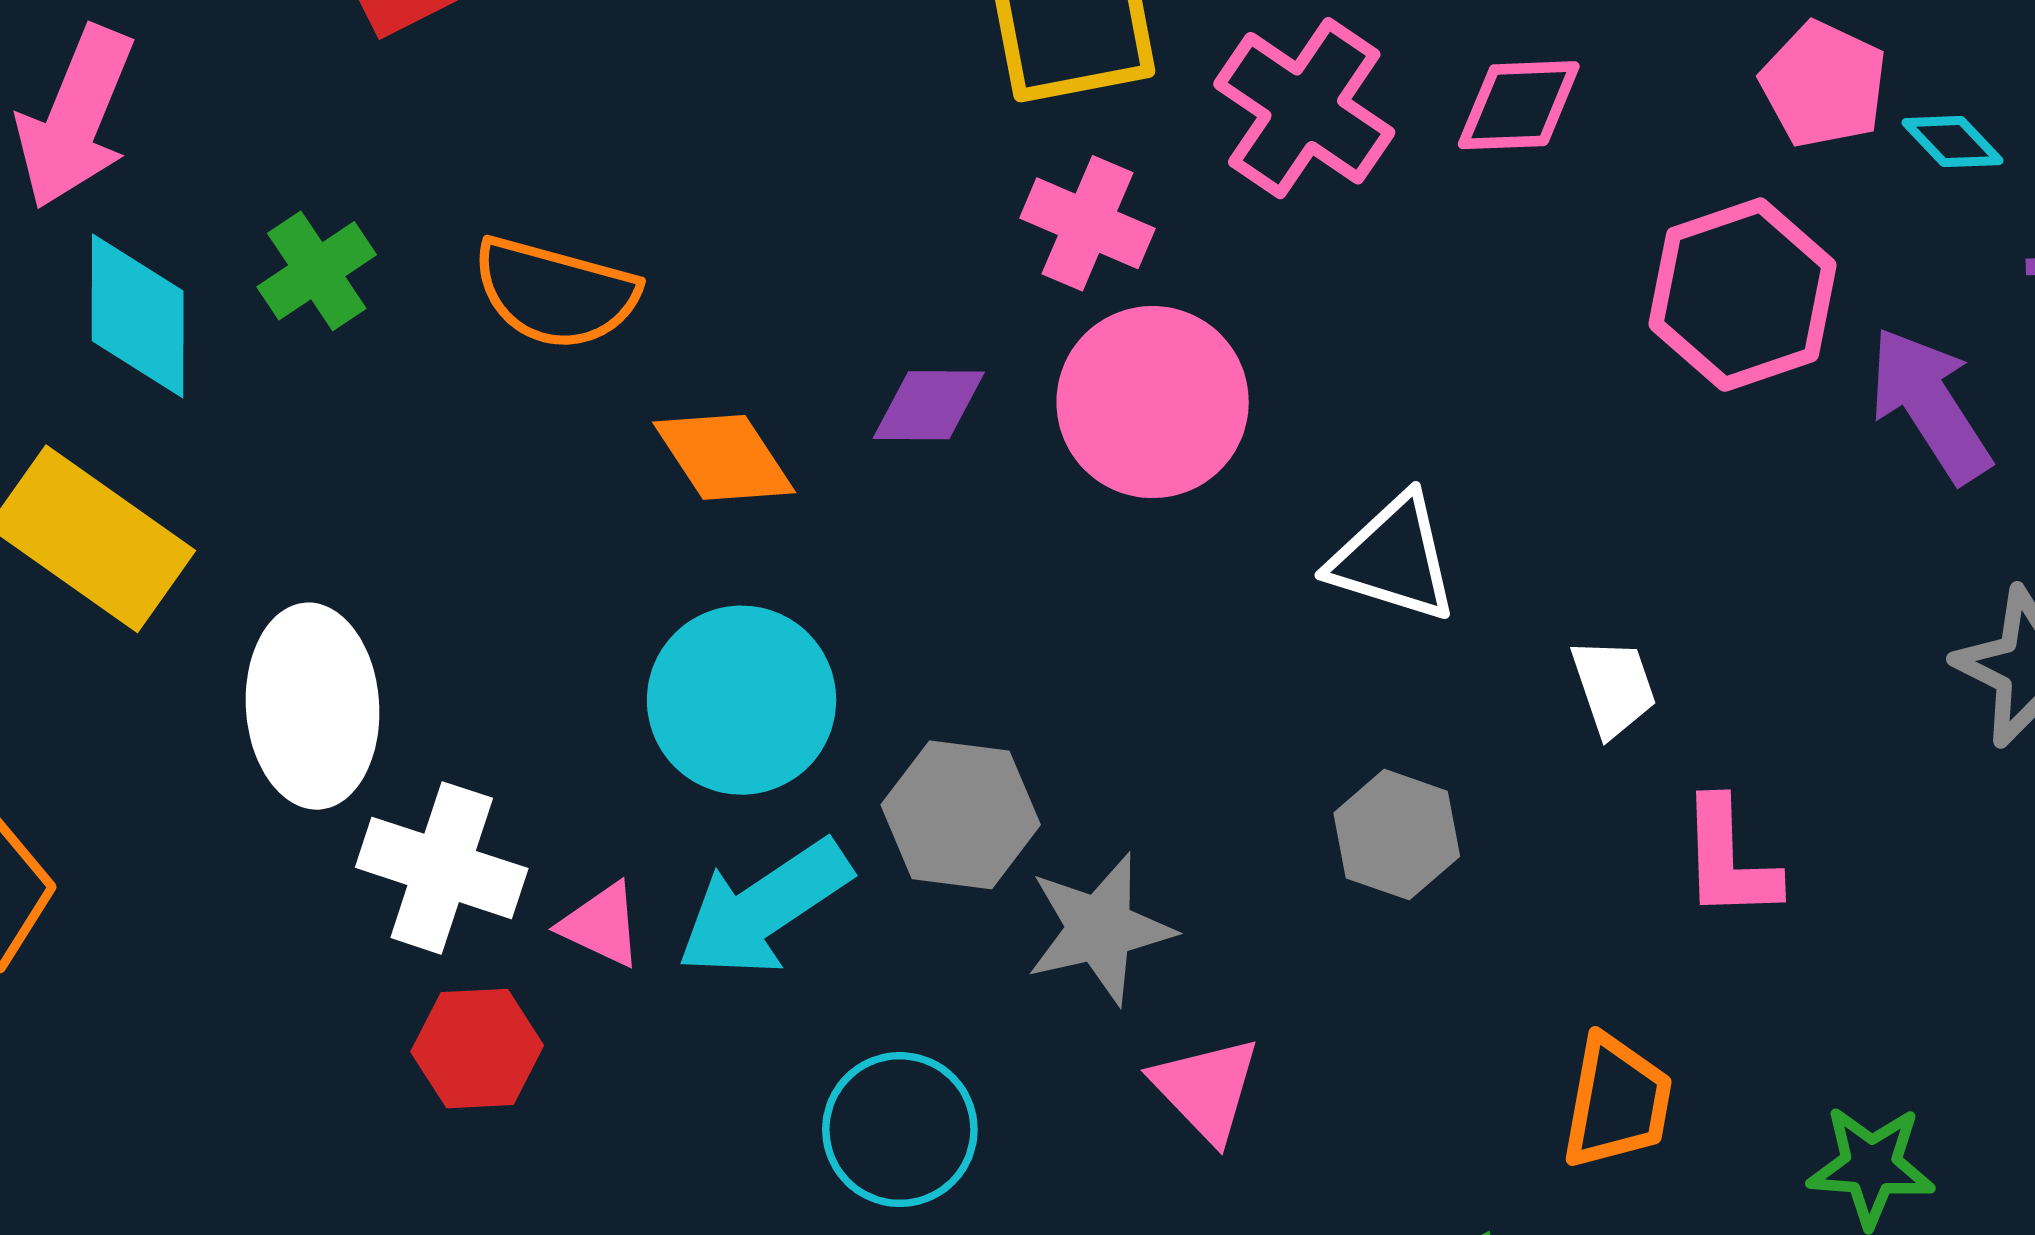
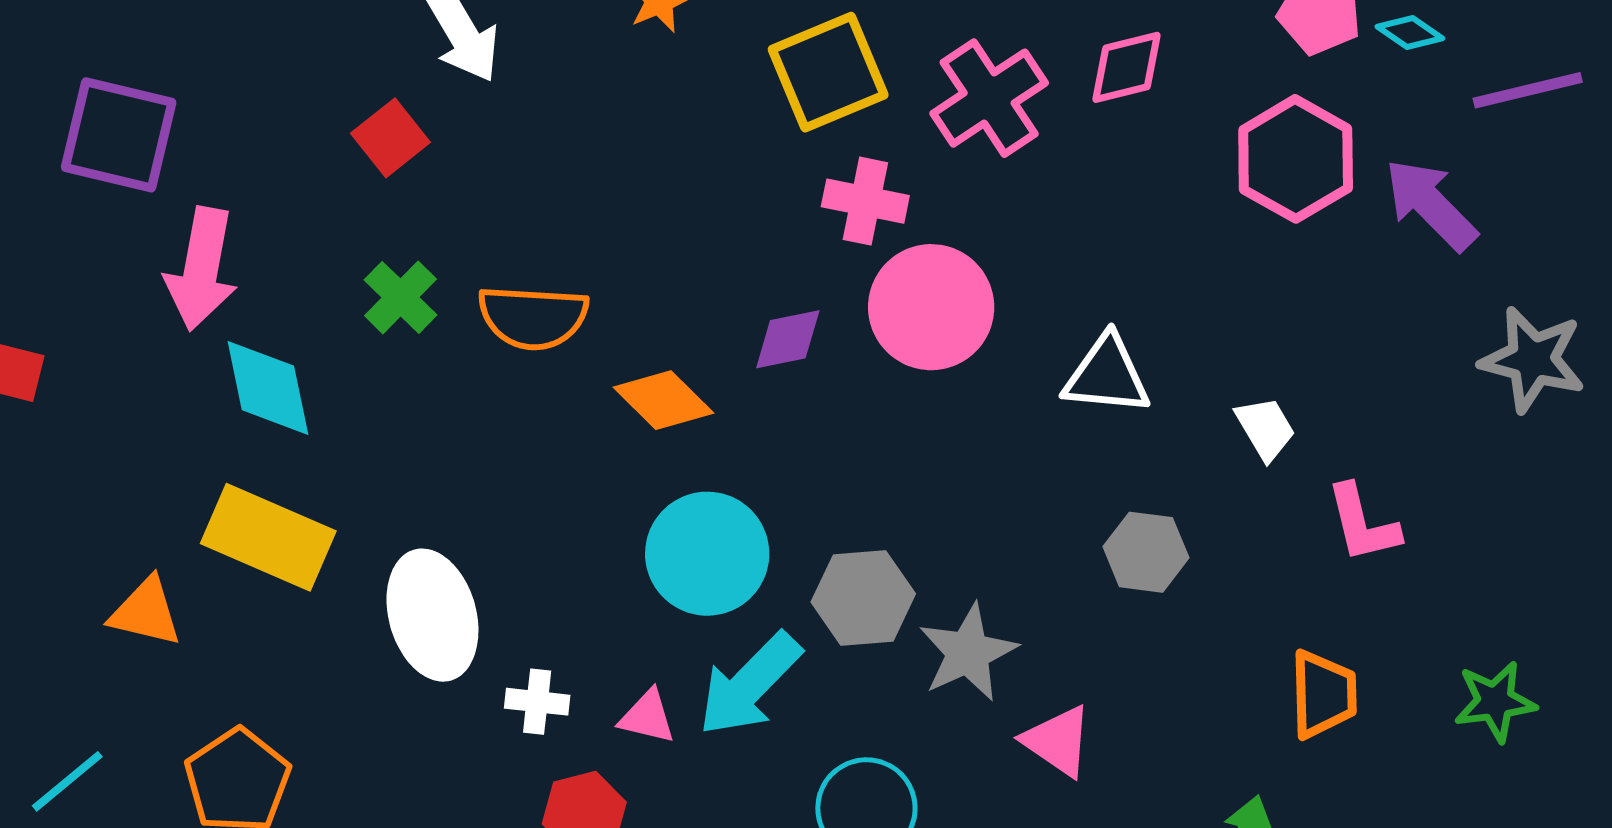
pink cross: (1304, 108) -> (989, 98), turned 34
green cross: (317, 271) -> (400, 297), moved
white cross: (442, 868) -> (537, 702), size x0.6

